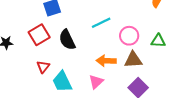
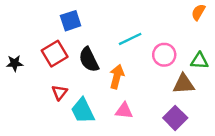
brown triangle: (133, 60) -> (184, 84), moved
orange arrow: (106, 61) -> (117, 77), moved, turned 102
pink triangle: (96, 82) -> (124, 111), turned 49

